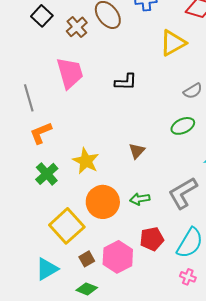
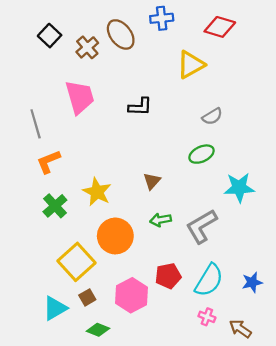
green arrow: (140, 199) -> (161, 220), moved
brown square: (87, 259) -> (87, 297), moved

